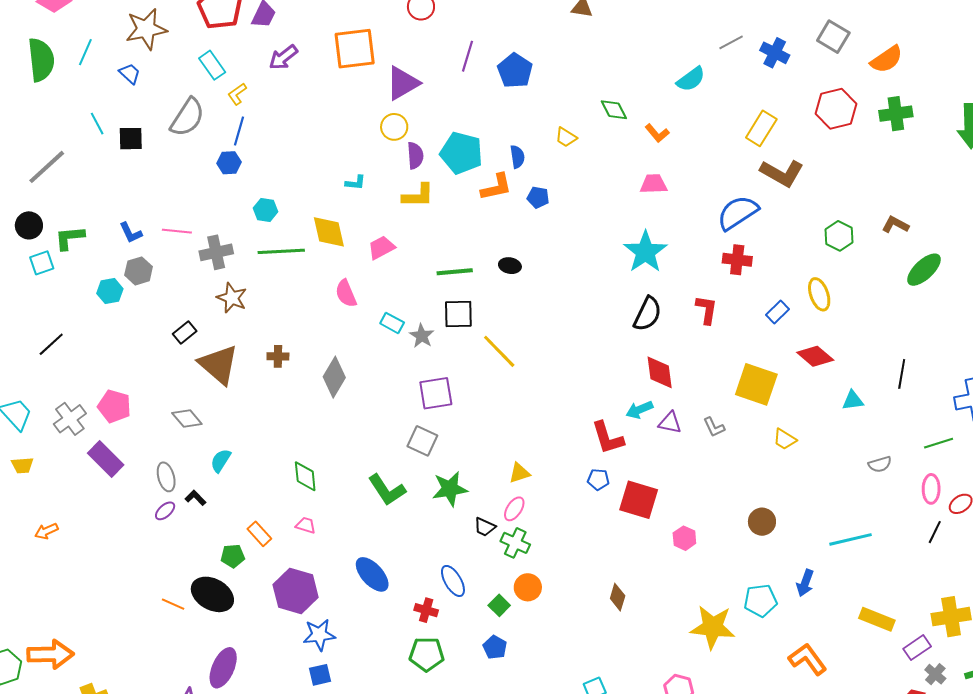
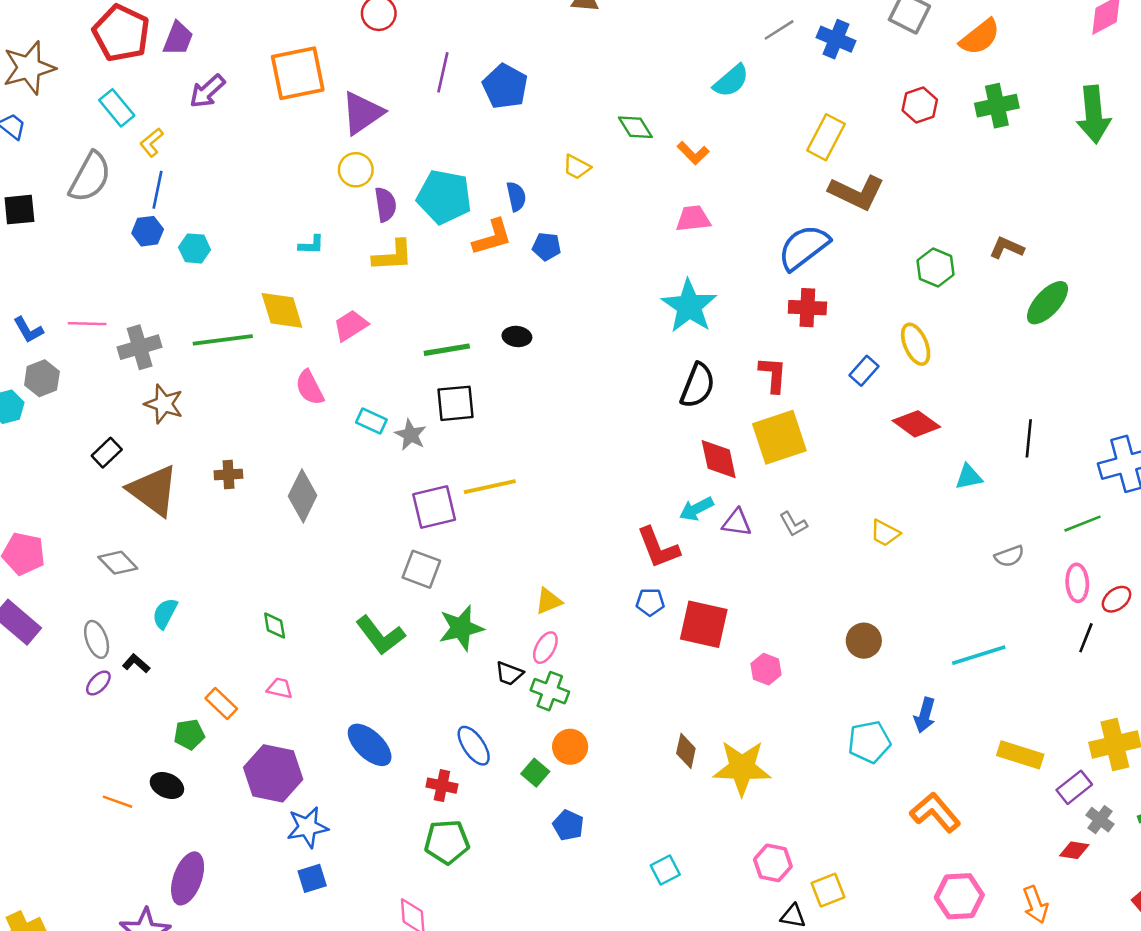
red hexagon: (836, 109) -> (920, 105), size x0.7
cyan hexagon: (266, 210) -> (195, 248), moved
yellow line: (499, 351) -> (490, 487), moved, turned -54
yellow square: (756, 384) -> (779, 437), moved, turned -33
green diamond: (305, 476) -> (275, 625), size x0.7
black ellipse: (212, 594) -> (167, 786), size x0.6
yellow star: (713, 627) -> (742, 768), moved
blue pentagon: (495, 647) -> (568, 825), moved

